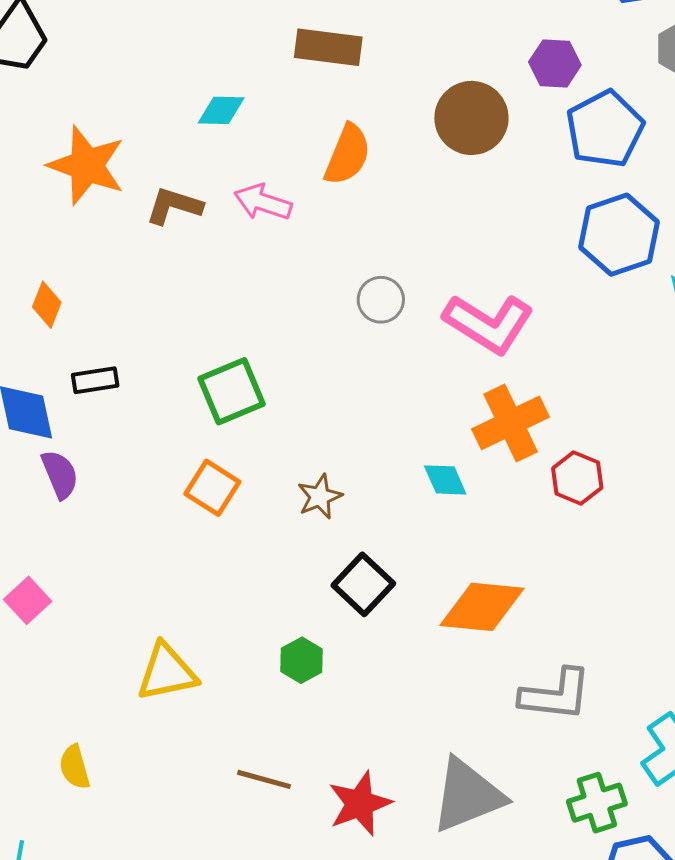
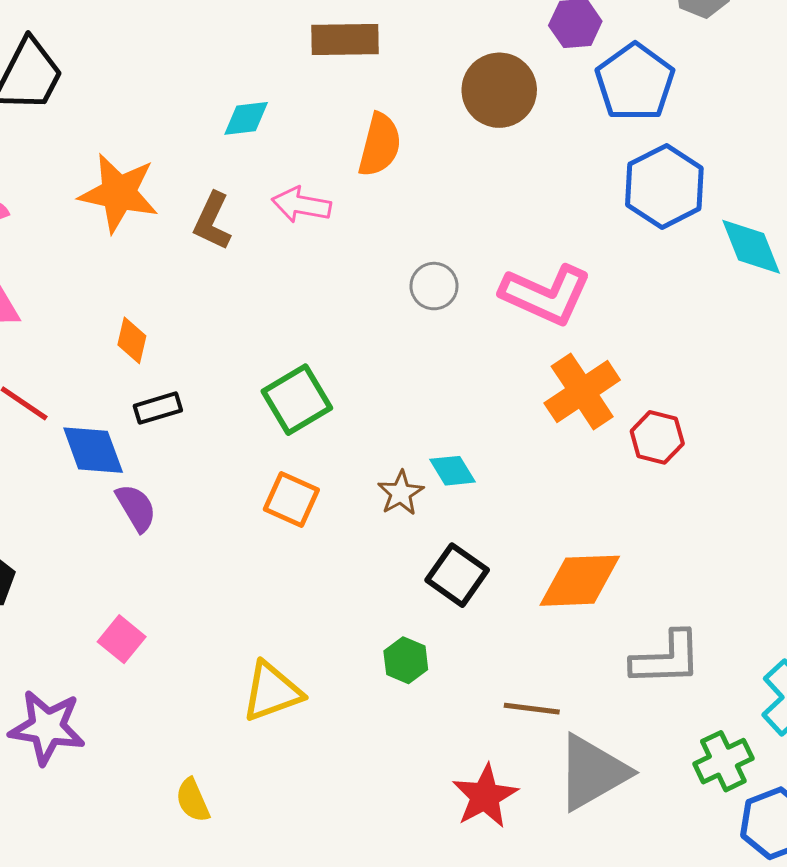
brown L-shape: (174, 206) -> (212, 221), turned -74
orange diamond: (47, 305) -> (132, 340), moved
cyan diamond: (445, 480) -> (452, 471), moved
brown line: (264, 779) -> (532, 709), moved

